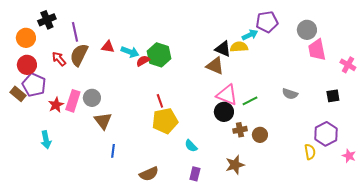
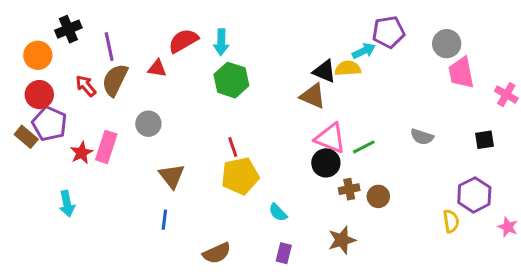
cyan arrow: (130, 52) -> (221, 42), moved, turned 72
red semicircle: (143, 61) -> (183, 41), moved, size x1.5
gray circle: (92, 98) -> (148, 124), moved
brown triangle: (103, 121) -> (172, 176), moved

